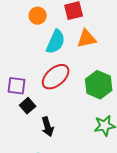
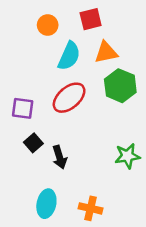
green hexagon: (99, 85) -> (120, 86), moved
black square: (28, 106) -> (33, 143), moved

